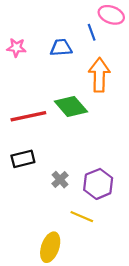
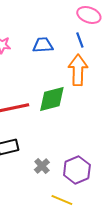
blue line: (92, 32) -> (80, 40), moved
green diamond: (71, 106) -> (52, 99), turned -64

